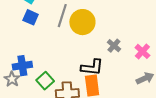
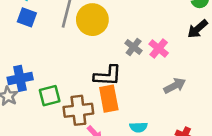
pink cross: (142, 51) -> (159, 49), moved
green square: (45, 81) -> (50, 96), turned 30

